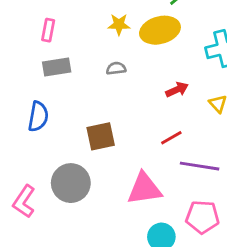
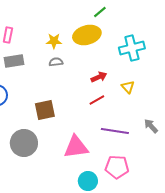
yellow star: (119, 24) -> (54, 41), moved
red line: (171, 138) -> (97, 100), moved

